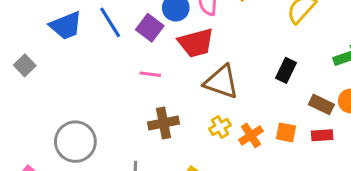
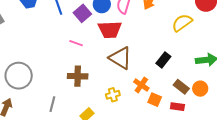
yellow cross: (220, 127) -> (113, 95), moved
orange cross: (251, 135) -> (141, 85), moved, turned -35

